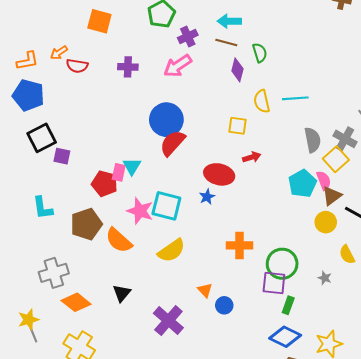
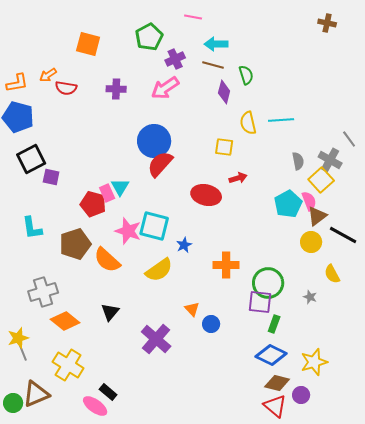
gray semicircle: (313, 140) -> (298, 161), size x0.7
pink rectangle: (119, 172) -> (107, 193), turned -36
blue star: (207, 197) -> (184, 245), moved

